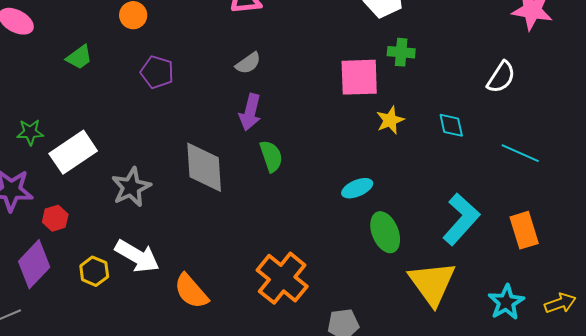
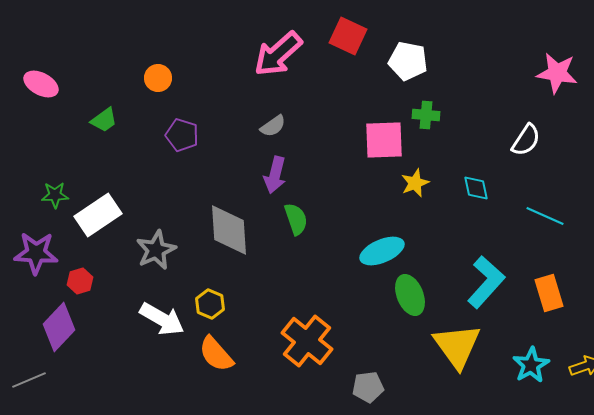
cyan ellipse: (357, 188) -> (382, 251), size x1.4
yellow hexagon: (94, 271) -> (210, 304), moved

